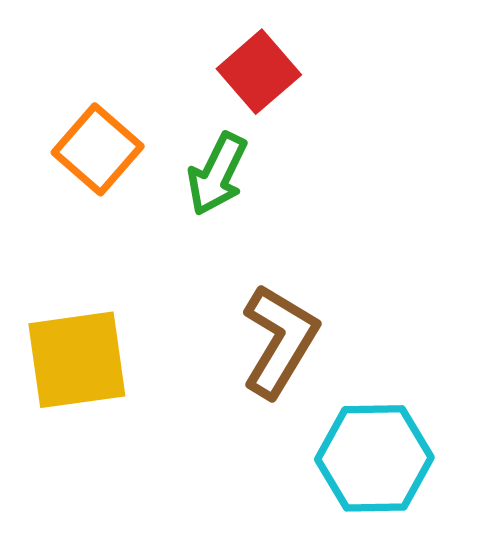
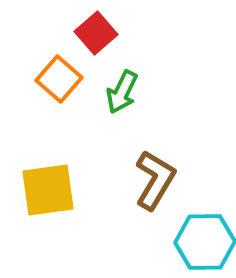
red square: (259, 72) -> (96, 33), moved

